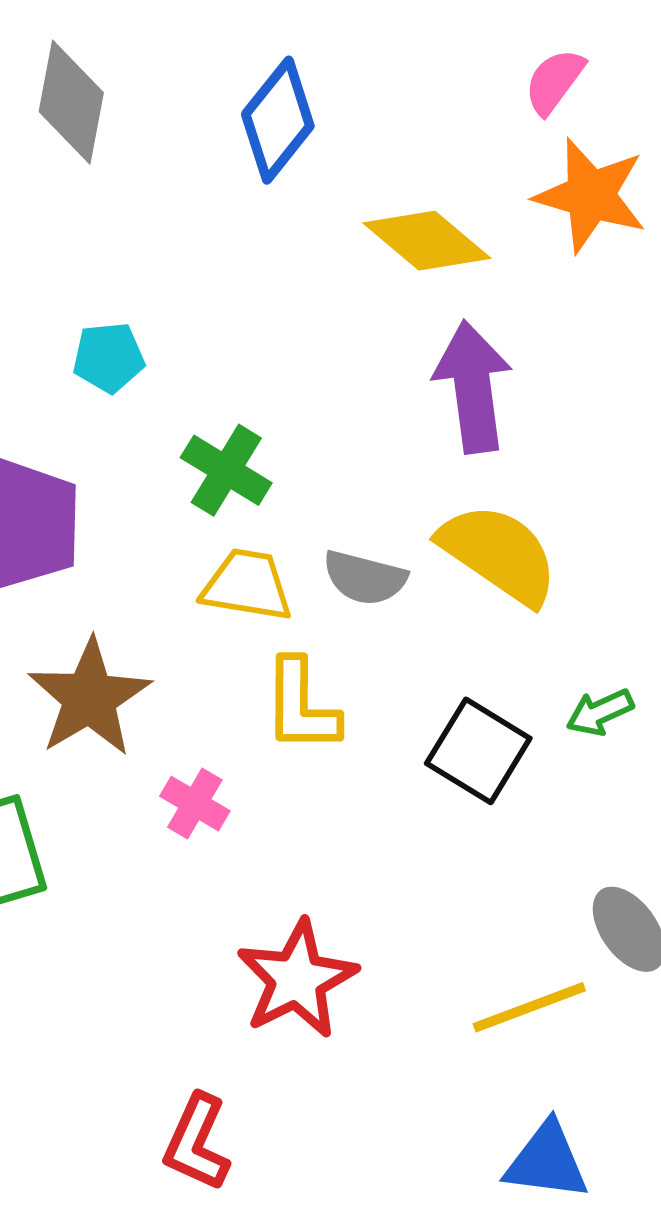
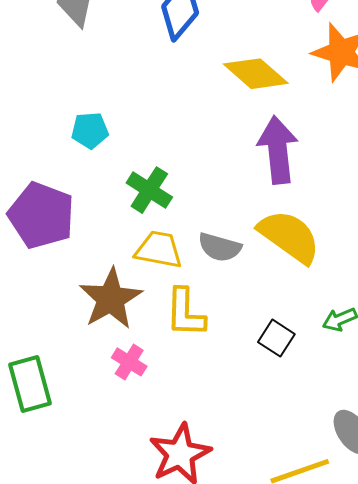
brown star: (89, 698) -> (111, 299), moved
black square: (478, 751) -> (276, 338), size x0.7

